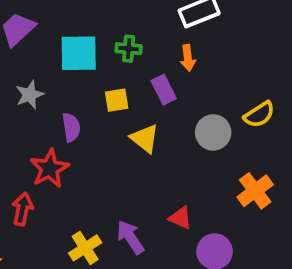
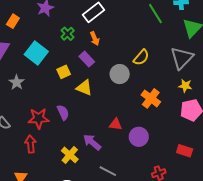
green cross: (129, 49) -> (68, 34), moved, turned -32
cyan square: (79, 53) -> (36, 53), turned -35
purple semicircle: (71, 127) -> (63, 112), moved
red star: (49, 168) -> (39, 118), turned -30

